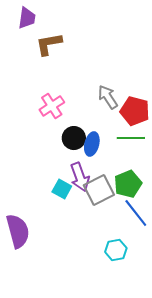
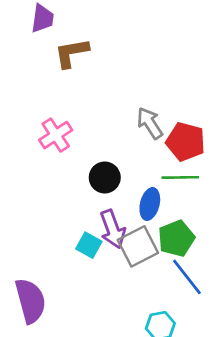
pink cross: (52, 106) -> (56, 135), moved
blue ellipse: (92, 144) -> (150, 204), moved

